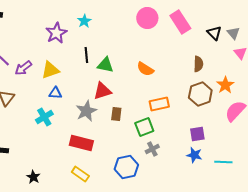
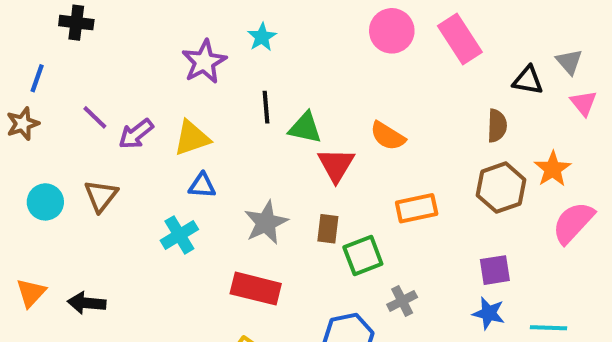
black triangle: (214, 33) -> (528, 80), moved, turned -35
red triangle: (102, 91) -> (336, 165), moved, turned -42
green square: (144, 127) -> (363, 256), moved

